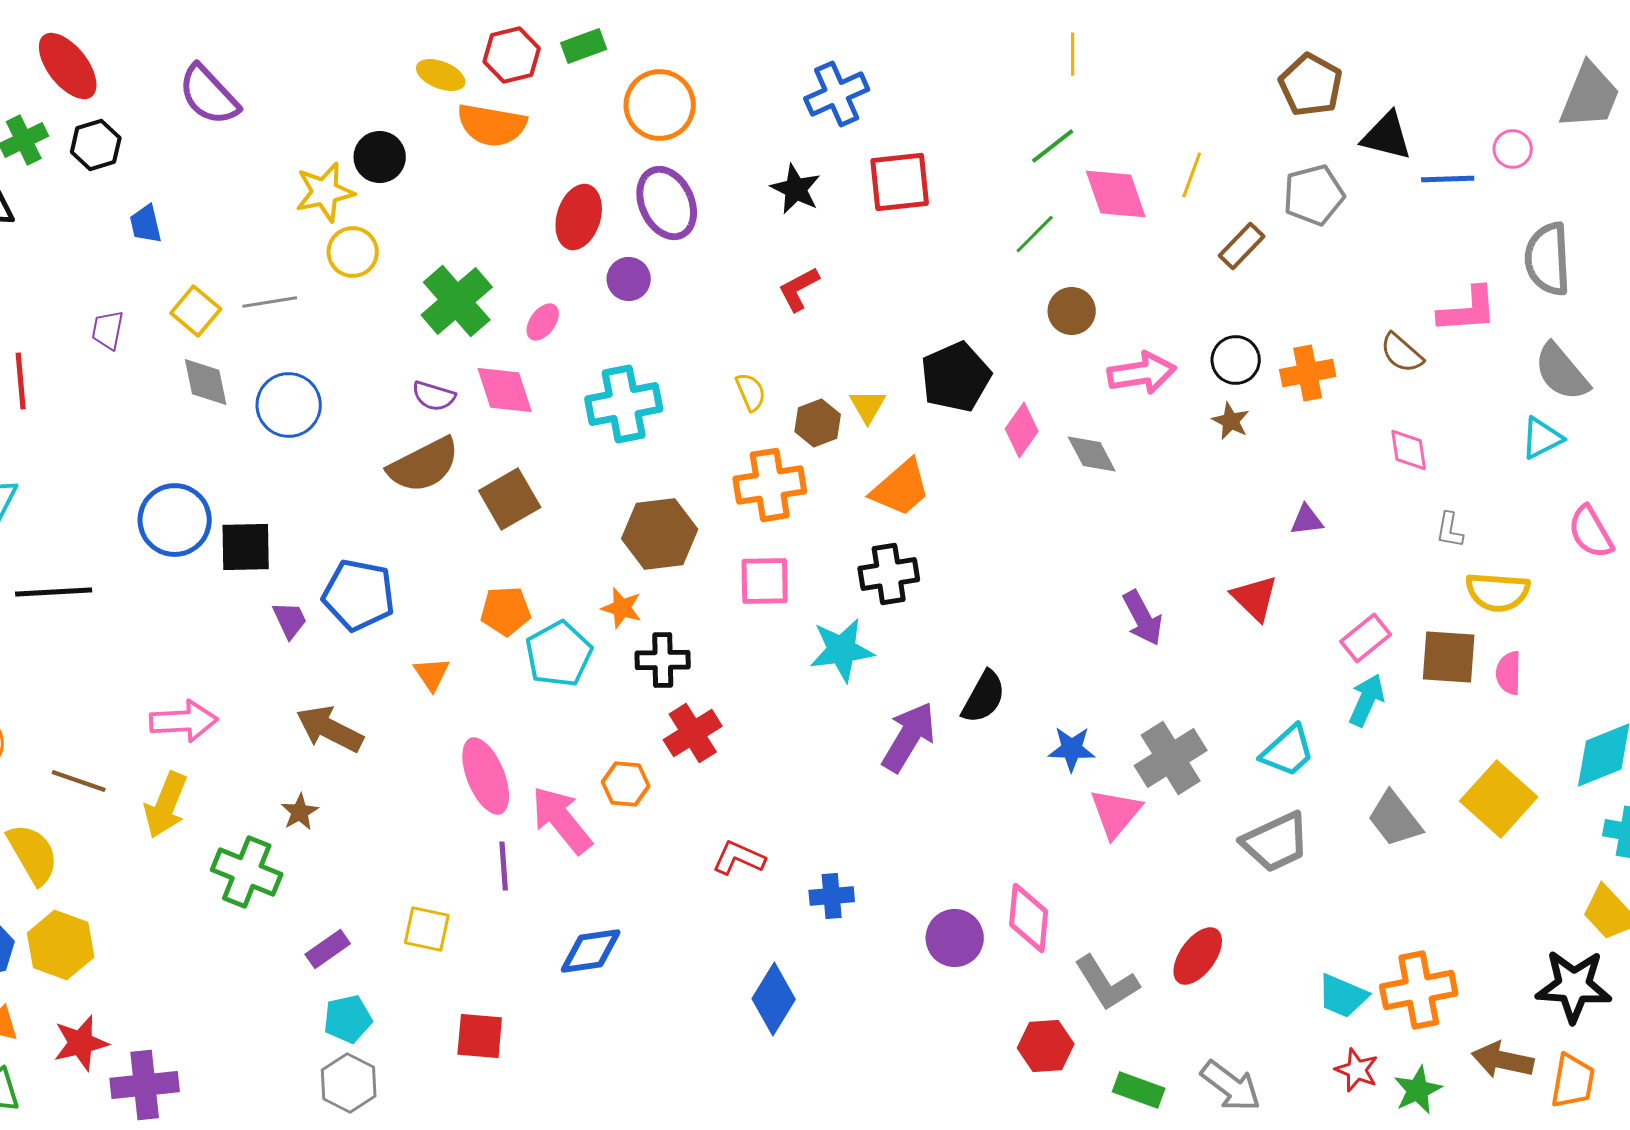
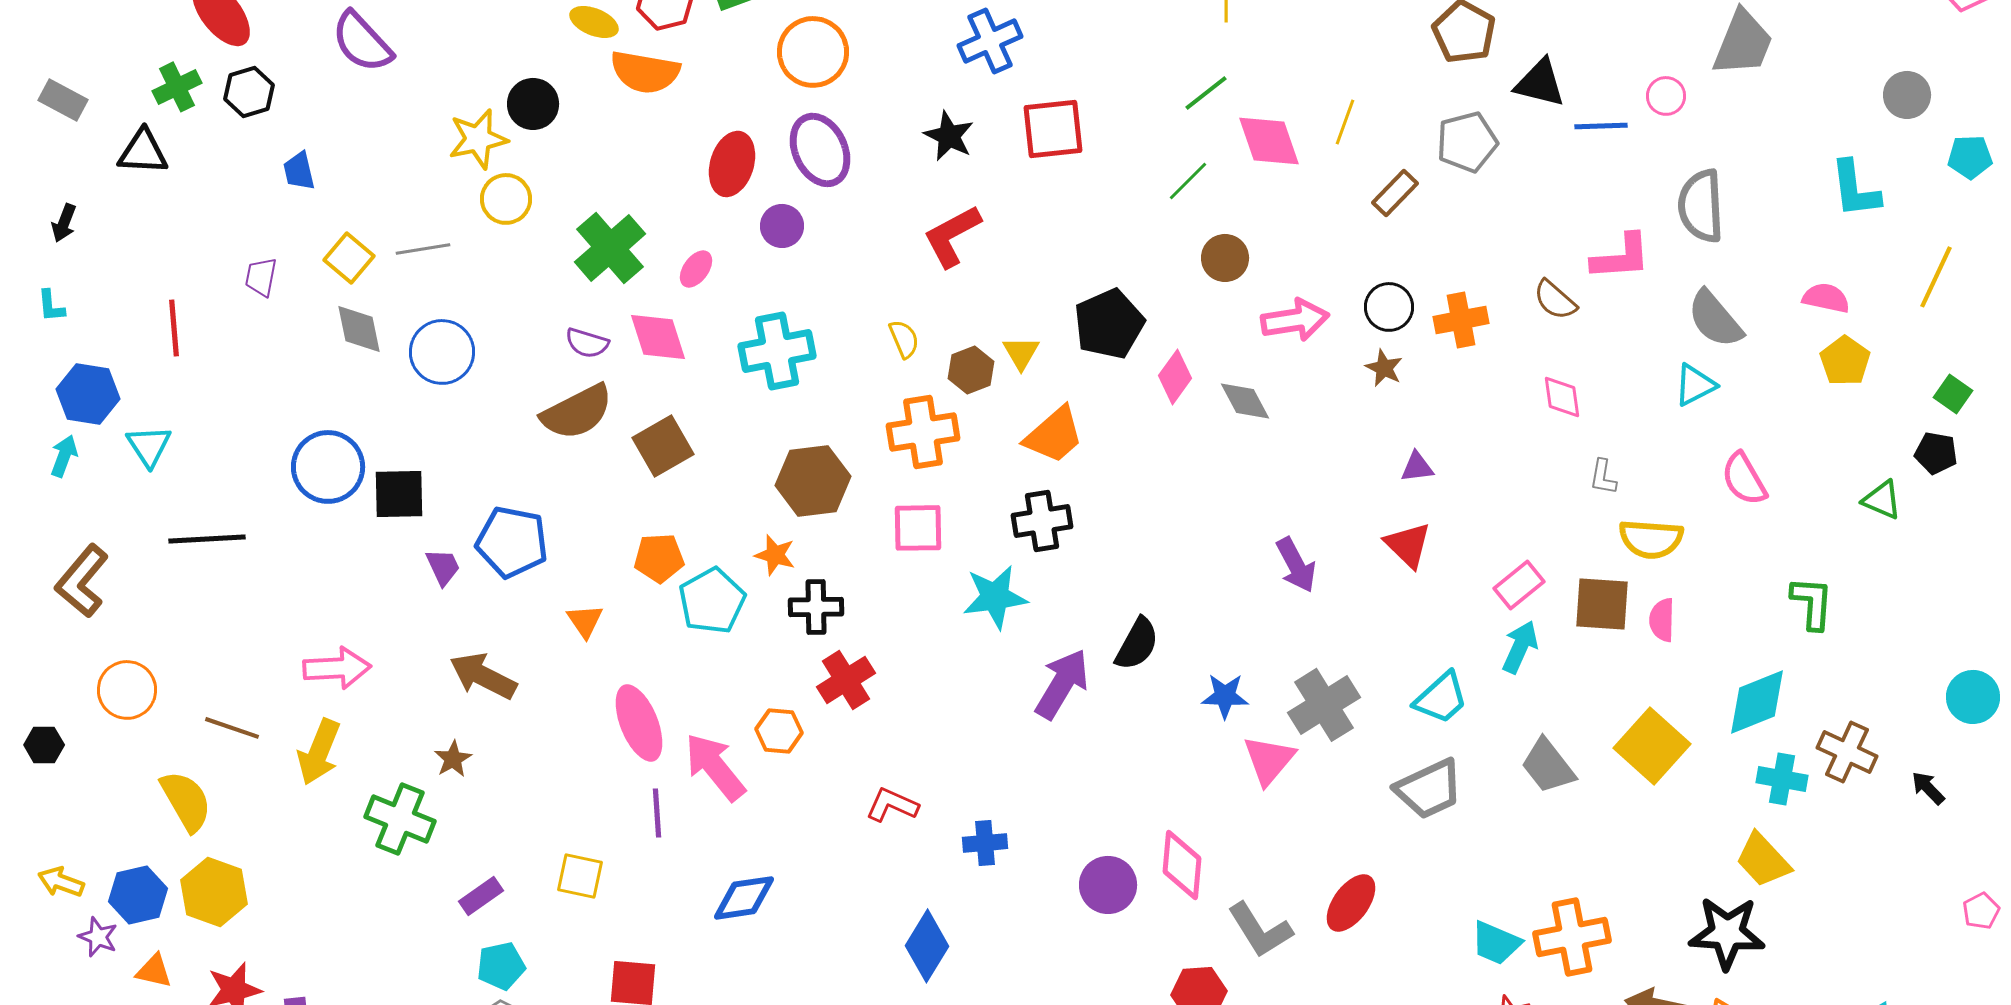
red L-shape: (799, 289) -> (952, 236), size x1.4
purple triangle: (1307, 520) -> (1417, 467), moved

